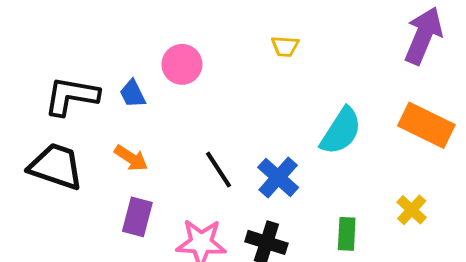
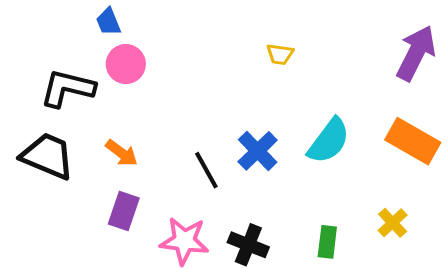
pink circle: (182, 64) -> (126, 64), moved
blue trapezoid: (133, 94) -> (108, 22), moved
blue cross: (278, 177) -> (258, 151), moved

